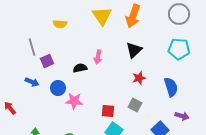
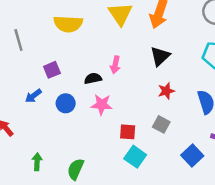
yellow semicircle: (60, 24) -> (68, 24), size x1.6
gray line: (32, 47) -> (18, 40), moved
blue arrow: (32, 82) -> (33, 96), turned 120
pink star: (74, 101) -> (102, 105), moved

